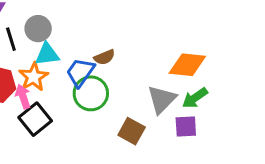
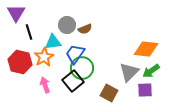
gray circle: (38, 29) -> (67, 25), moved
brown semicircle: (104, 57) -> (85, 29), moved
pink arrow: (23, 96) -> (45, 85), moved
black square: (35, 119) -> (73, 81), moved

